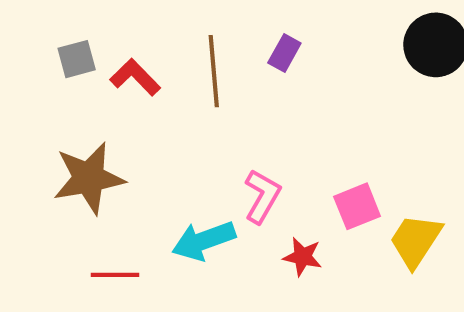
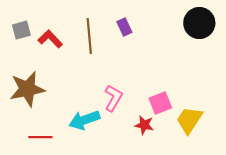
purple rectangle: (284, 53) -> (124, 27), turned -54
red star: (303, 257) -> (144, 125), moved

